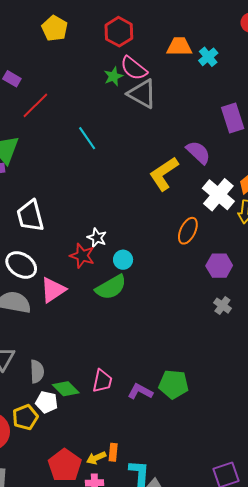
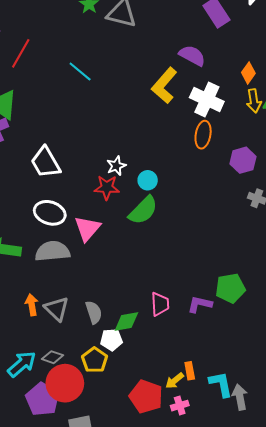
white cross: (218, 195) -> (207, 100), moved
white star: (97, 238) -> (116, 166), turned -30
green diamond: (66, 389) -> (126, 321), turned -40

